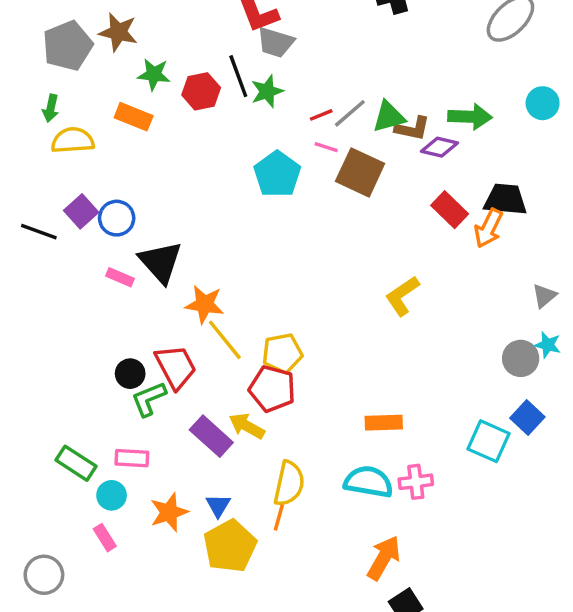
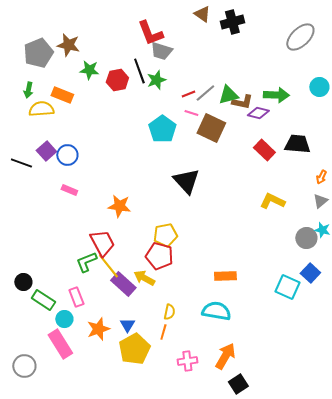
orange rectangle: (134, 117) -> (62, 95), moved
orange arrow: (488, 228) -> (321, 177), moved, size x0.6
black triangle: (161, 262) -> (186, 181), moved
yellow L-shape: (402, 296) -> (272, 201), moved, turned 60
yellow line: (225, 340) -> (108, 266), moved
black circle: (130, 374) -> (23, 282), moved
pink rectangle: (132, 458) -> (76, 297), turned 66
pink cross: (416, 482) -> (187, 361), moved
yellow semicircle: (289, 483) -> (169, 312), size x0.6
pink rectangle: (105, 538) -> (60, 344), size x1.8

